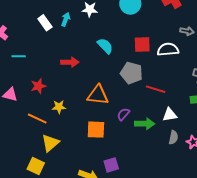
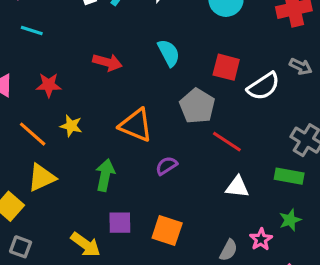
white semicircle: (168, 49) -> (263, 86), turned 135
green arrow: (145, 124) -> (105, 175), moved, turned -96
orange square: (96, 130) -> (167, 230), moved
gray semicircle: (173, 137) -> (229, 250), moved
purple square: (111, 165) -> (120, 223), moved

